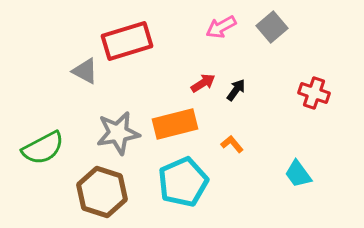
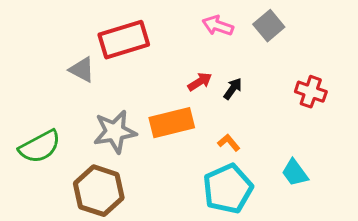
pink arrow: (221, 27) -> (218, 26), turned 48
cyan pentagon: (183, 182) -> (228, 189), moved

